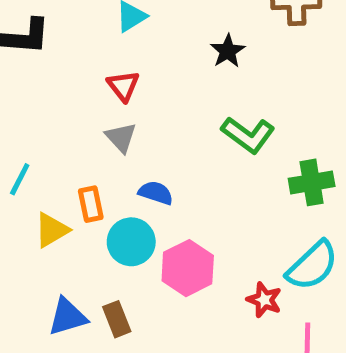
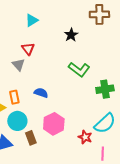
gray triangle: (121, 137) -> (18, 65), moved
cyan circle: (131, 242) -> (17, 121), moved
brown rectangle: (117, 319) -> (31, 138), moved

